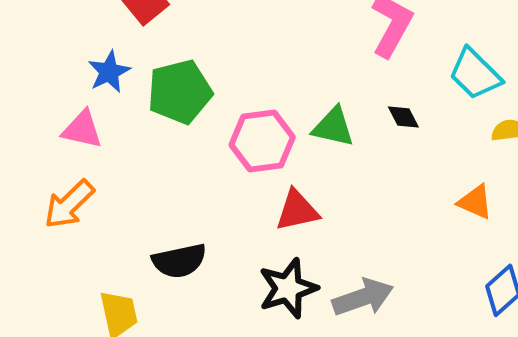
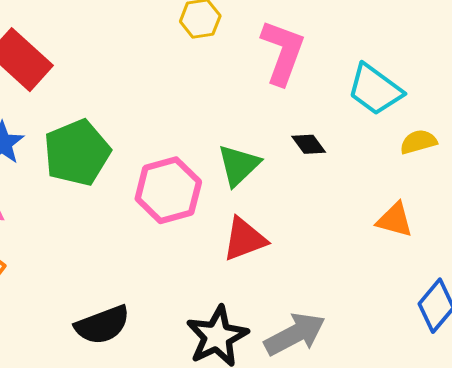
green triangle: (333, 127) -> (239, 165), turned -48
red triangle: (297, 210) -> (245, 239), moved

